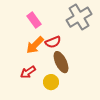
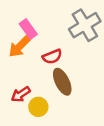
orange arrow: (35, 45) -> (19, 47), moved
yellow circle: (51, 82) -> (38, 107), moved

